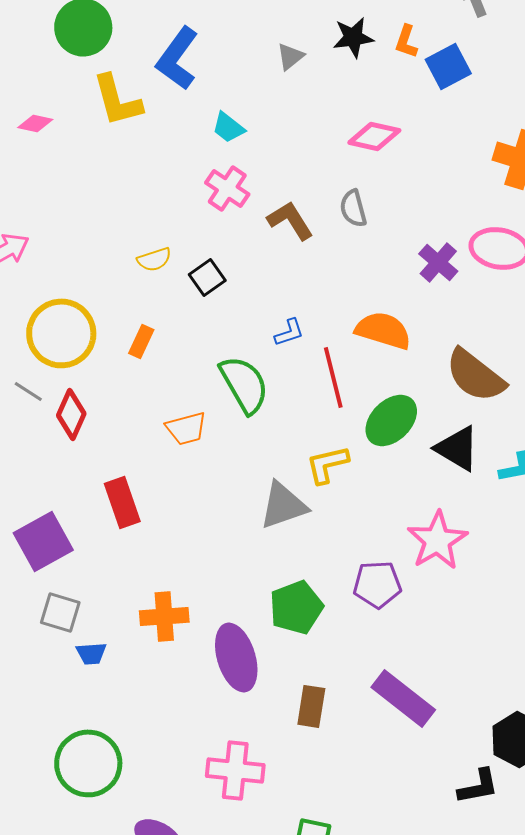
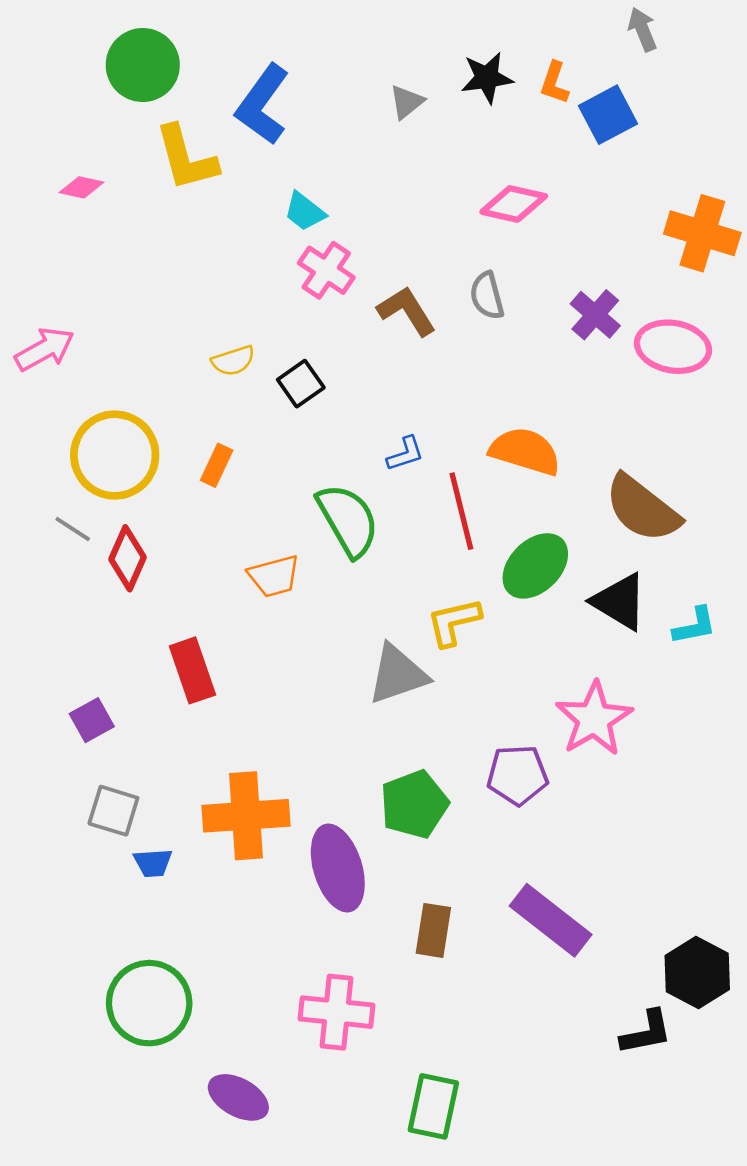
cyan trapezoid: (228, 127) -> (305, 212), moved
purple cross: (438, 262) -> (595, 315), moved
purple square: (43, 541) -> (92, 720), size x0.6
orange cross: (164, 616) -> (246, 816), size x1.4

